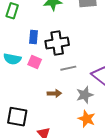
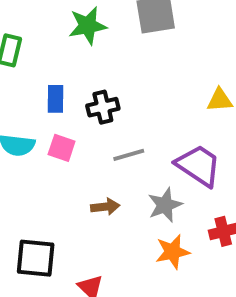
black cross: (57, 43) -> (103, 107), size x0.7
orange star: (87, 119) -> (173, 252), turned -30

